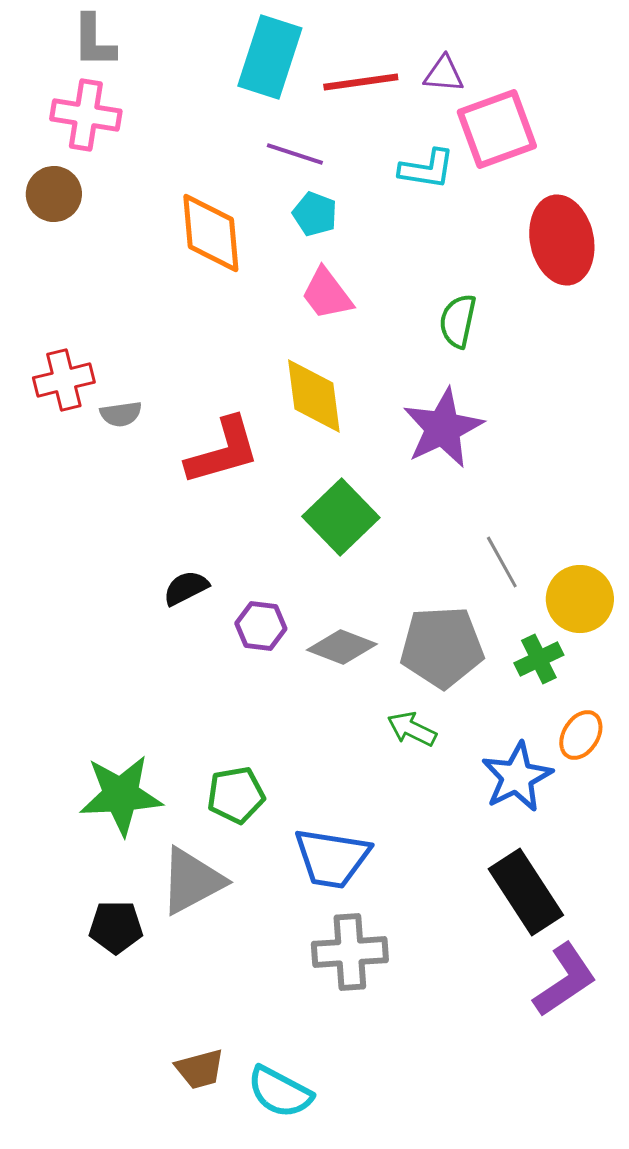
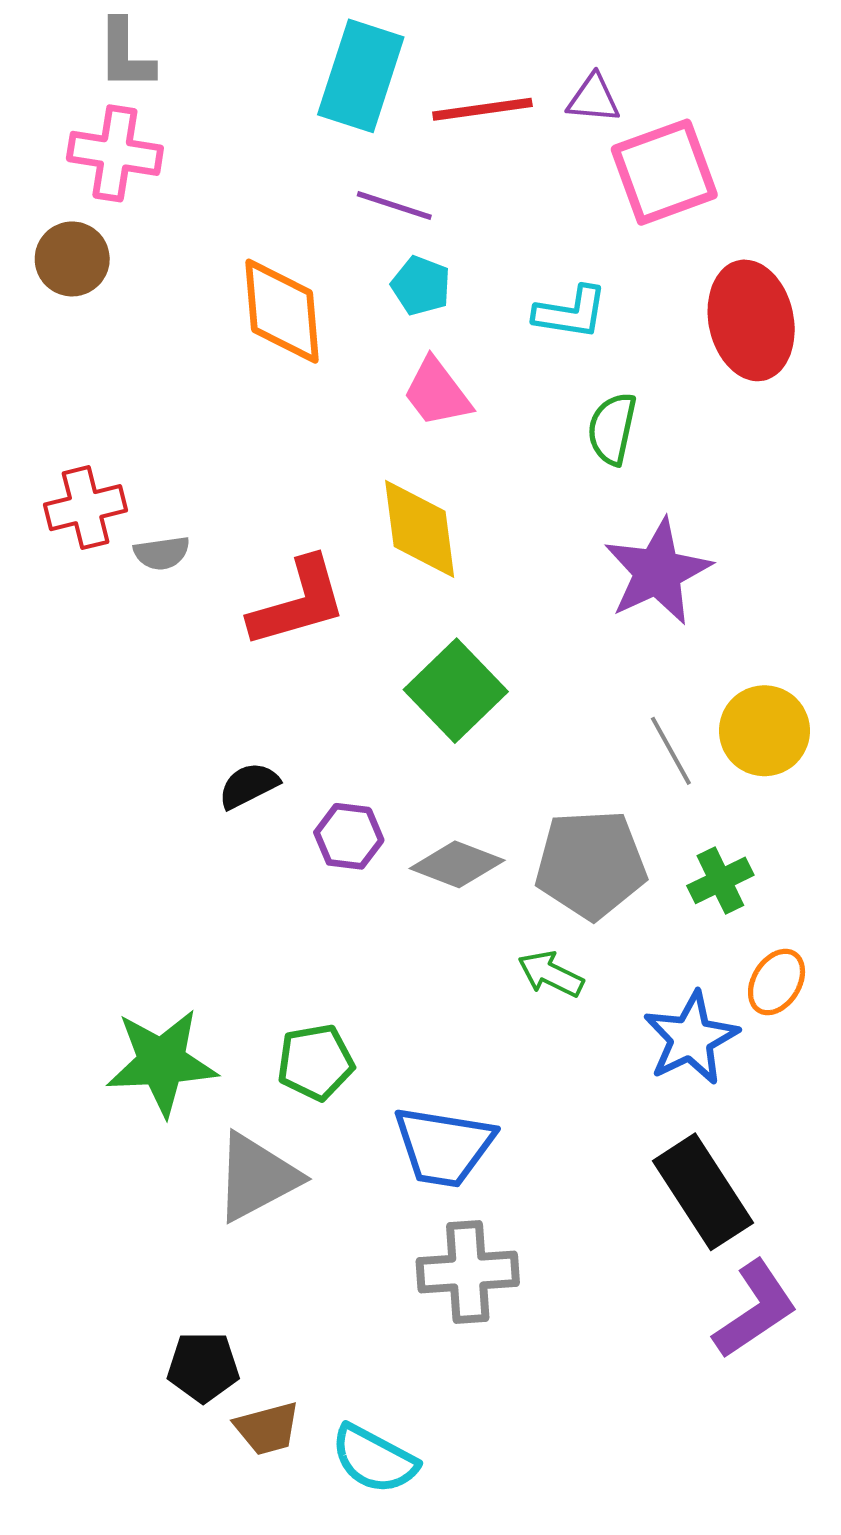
cyan L-shape: (427, 169) -> (571, 312), moved
purple star: (443, 428) -> (658, 572), moved
yellow circle: (580, 599) -> (764, 731), moved
black pentagon: (116, 927) -> (203, 1367), moved

